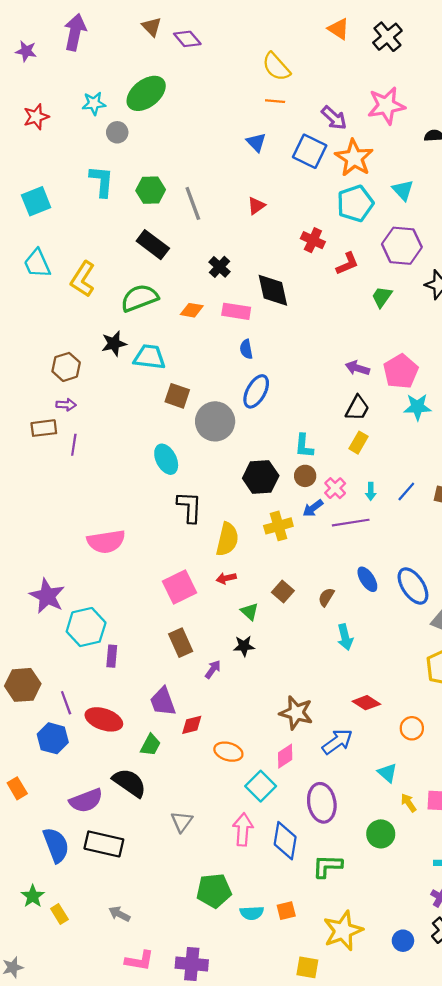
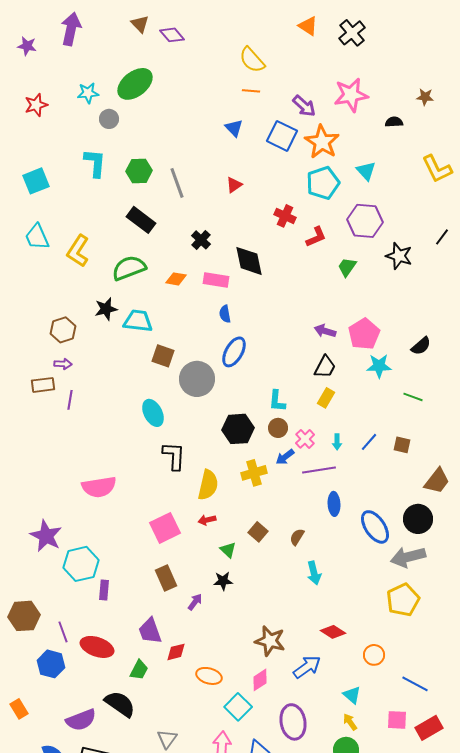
blue ellipse: (367, 579) -> (334, 504), moved, turned 30
yellow arrow: (409, 803) -> (350, 722), moved

